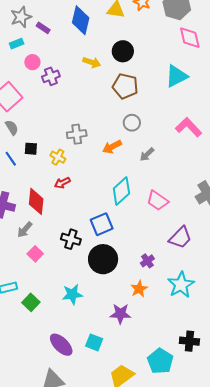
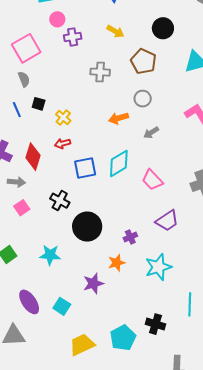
black circle: (123, 51) -> (163, 28), moved
gray cross: (77, 134) -> (100, 72), moved
blue square: (102, 224) -> (85, 168), moved
gray arrow: (25, 230) -> (16, 182), turned -138
purple star: (120, 314) -> (93, 283), turned -30

